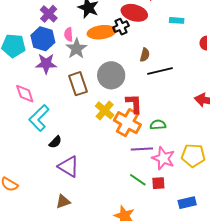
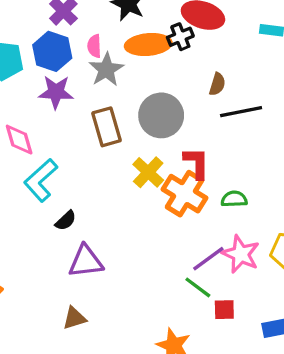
purple line: (142, 149) -> (208, 259), moved, turned -35
purple triangle: (69, 167) -> (86, 261), turned -40
red square: (158, 183) -> (224, 310), moved

